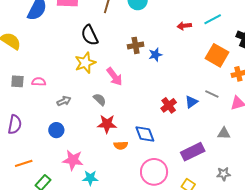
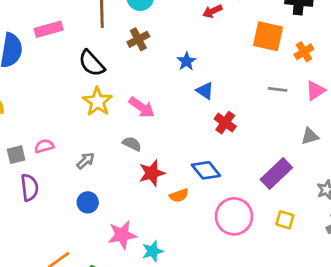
brown cross: (136, 45) -> (138, 39), moved
blue triangle: (191, 102) -> (205, 91), moved, turned -32
purple semicircle: (15, 125) -> (29, 188), moved

